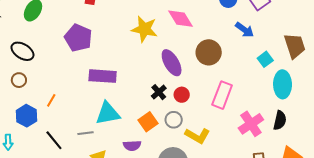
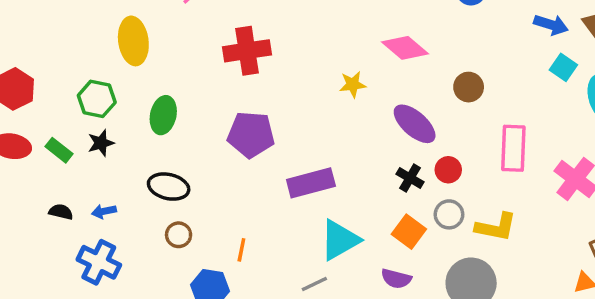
yellow star: (144, 29) -> (353, 84), size x0.6
blue arrow: (245, 30) -> (551, 25), moved
brown circle: (209, 52) -> (469, 87), size x0.7
purple semicircle: (132, 146) -> (396, 279), turned 36

